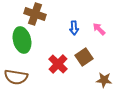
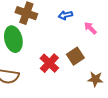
blue arrow: (74, 28) -> (65, 15), moved, turned 80

